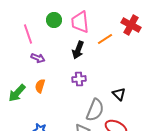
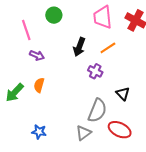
pink trapezoid: (80, 22) -> (103, 17), moved
orange line: (105, 39) -> (108, 48), moved
purple cross: (79, 79) -> (95, 71), moved, turned 32

